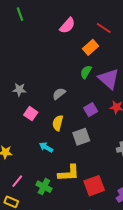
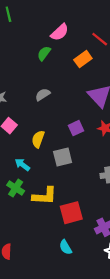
green semicircle: (86, 72) -> (44, 53), moved
gray semicircle: (59, 94) -> (43, 95), moved
green cross: (44, 187) -> (16, 188), moved

